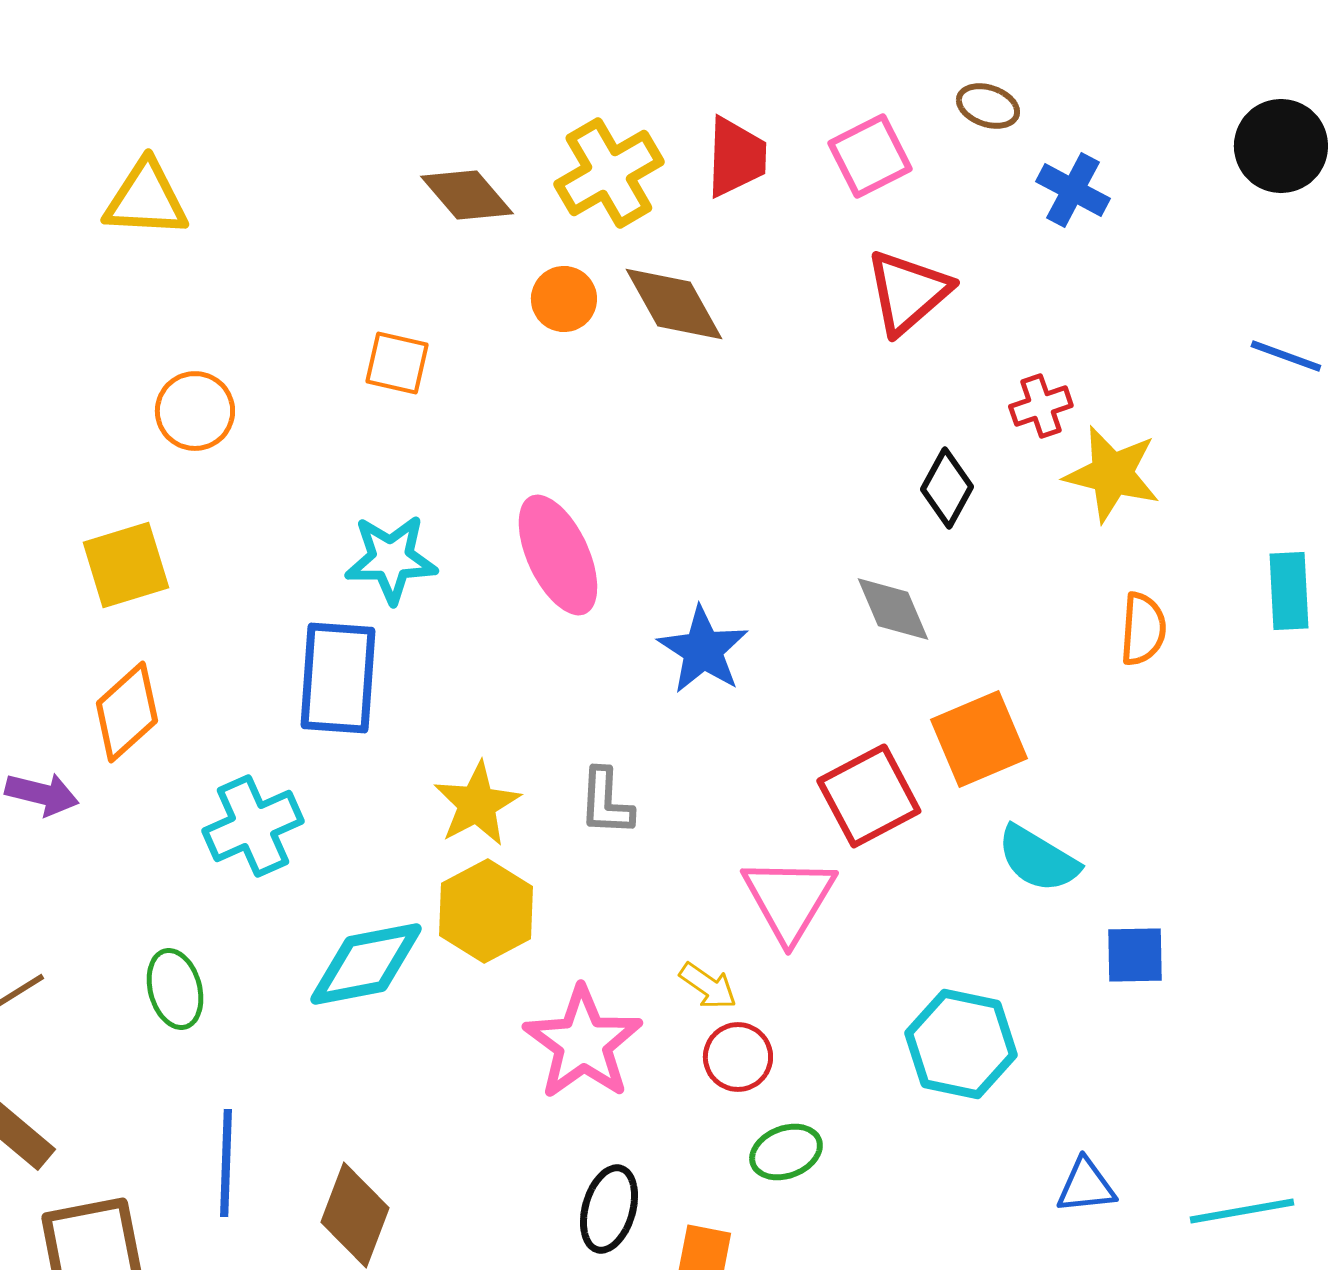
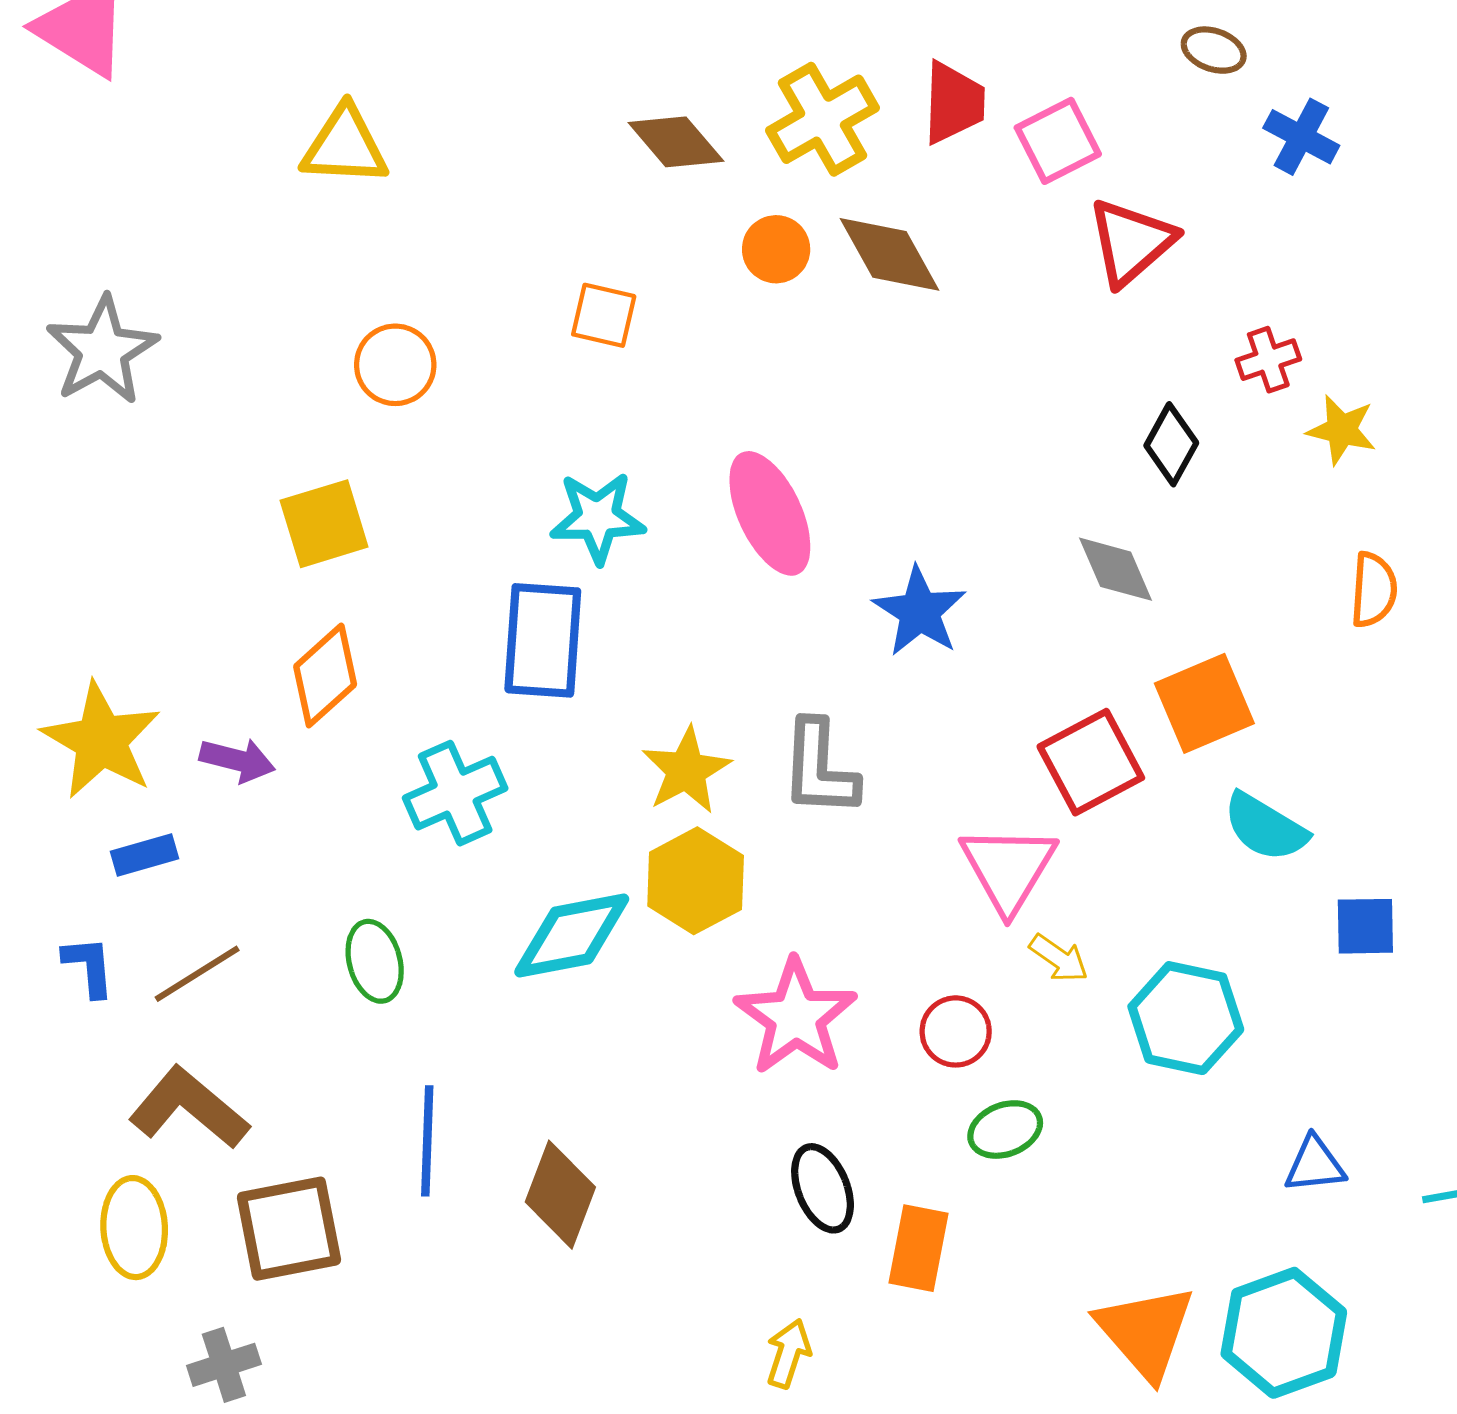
pink square: (870, 156) -> (1058, 141), moved
yellow star: (1112, 474) -> (1342, 430), size x0.7
gray L-shape: (606, 802) -> (819, 768), size x1.4
yellow arrow: (708, 986) -> (1059, 958), moved
black ellipse: (609, 1209) -> (823, 1188), turned -38

